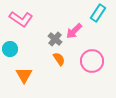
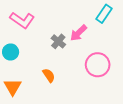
orange semicircle: (59, 59) -> (49, 75), moved
orange triangle: (24, 75) -> (13, 87), moved

